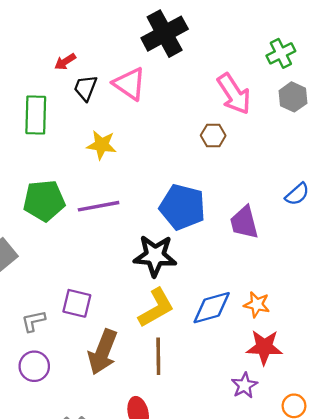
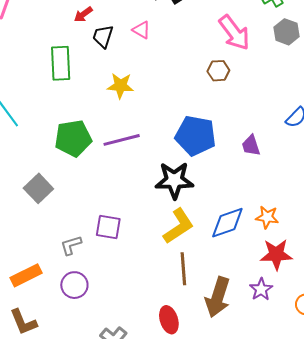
pink triangle: (129, 84) -> (141, 30), size x0.6
purple trapezoid: (244, 222) -> (251, 146), size x0.7
brown arrow: (103, 352) -> (218, 297), moved

